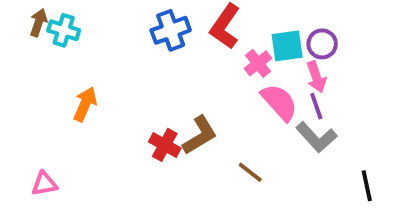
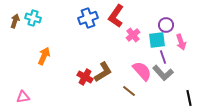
brown arrow: (38, 23) -> (15, 21), moved
cyan square: (287, 46) -> (157, 40), moved
pink arrow: (316, 77) -> (181, 42), moved
pink semicircle: (279, 102) -> (142, 71), moved

